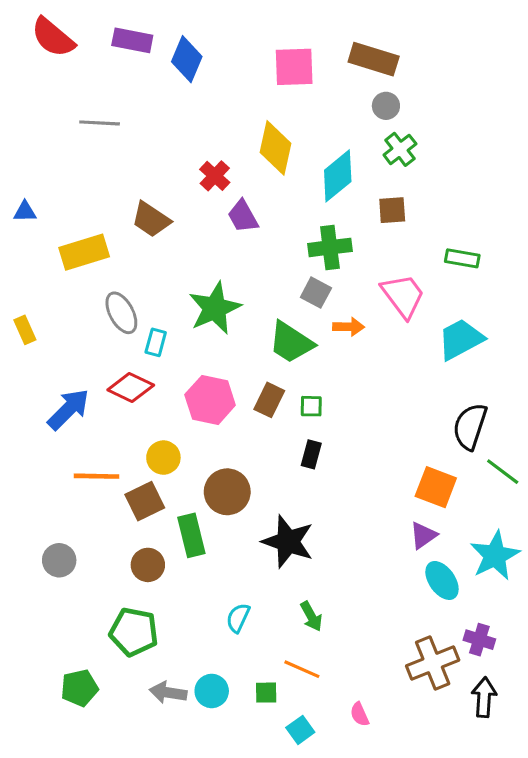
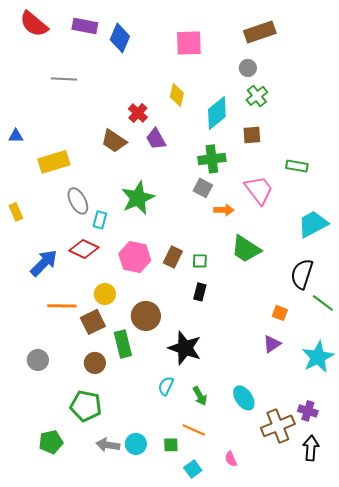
brown rectangle: (374, 59) -> (260, 32), moved, turned -36
yellow diamond: (275, 148) -> (177, 95), size x0.7
brown trapezoid: (151, 219) -> (114, 141), moved
cyan trapezoid: (461, 339) -> (313, 224), moved
green trapezoid: (291, 342) -> (246, 249), moved
orange square: (436, 487) -> (280, 313), size x0.6
cyan ellipse: (442, 580) -> (244, 398), moved
cyan semicircle: (238, 618) -> (166, 386), moved

